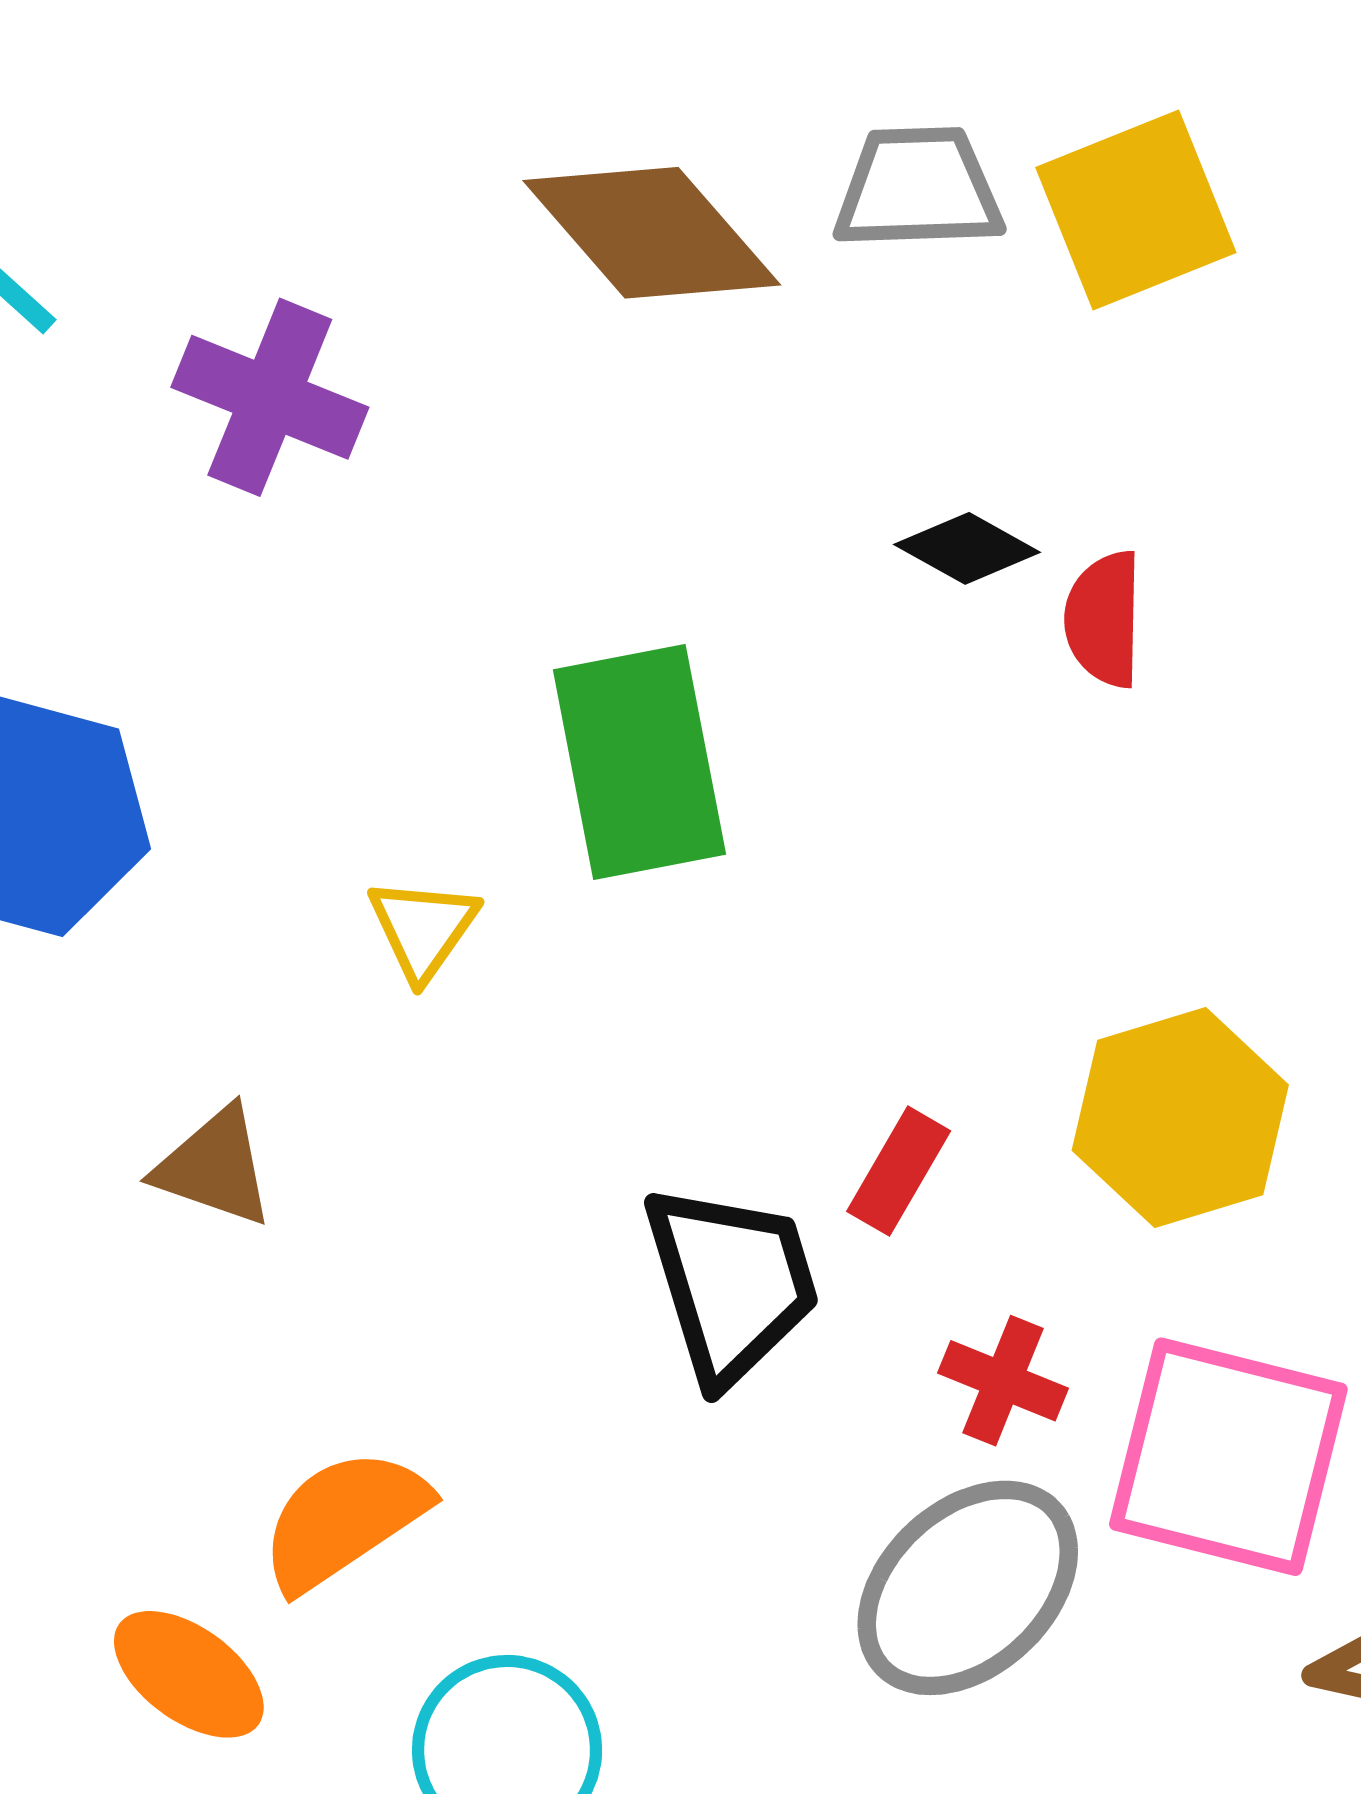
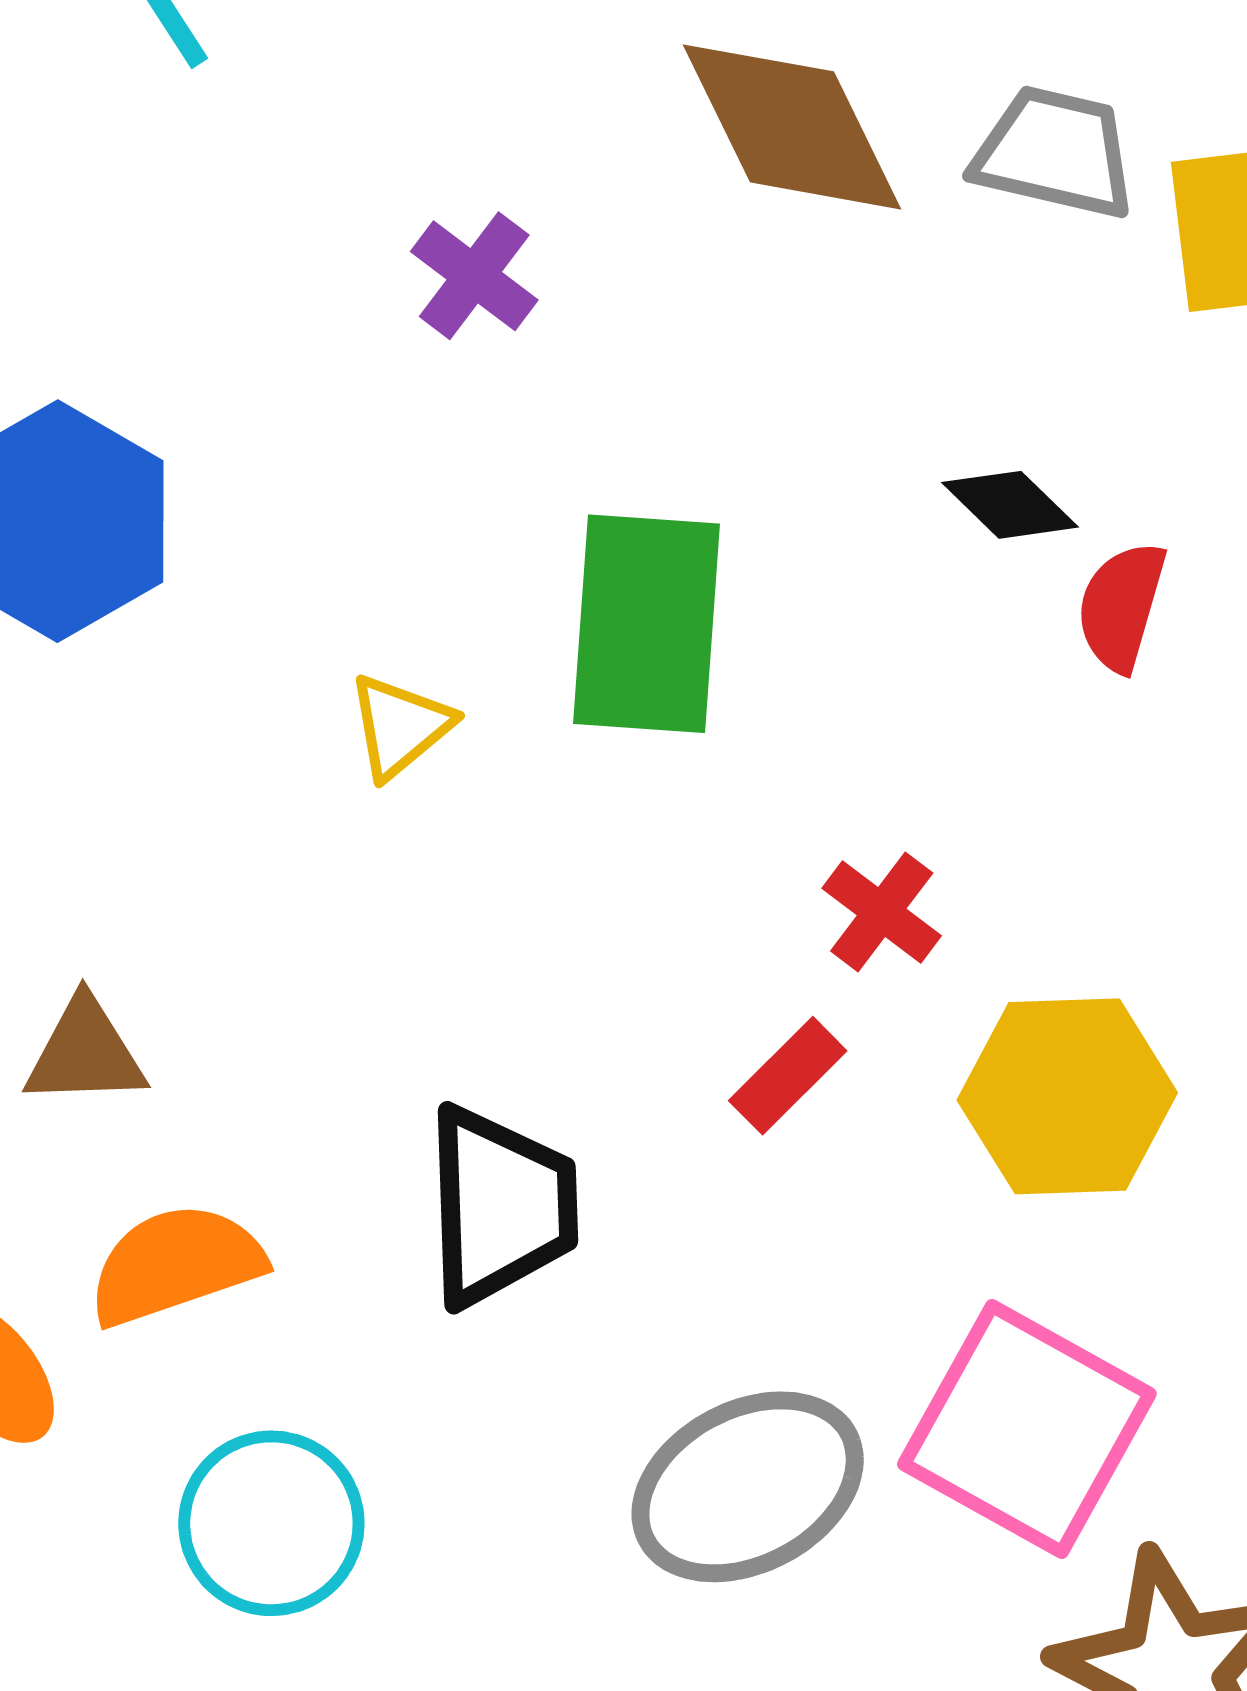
purple cross: (270, 397) -> (474, 276), moved, size x0.7
brown triangle: (214, 1167) -> (85, 1053), moved, turned -36
black trapezoid: (731, 1283) -> (500, 1206), moved
red cross: (1003, 1381) -> (882, 912), moved

